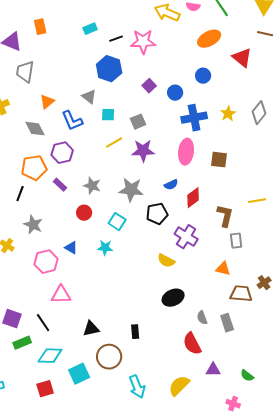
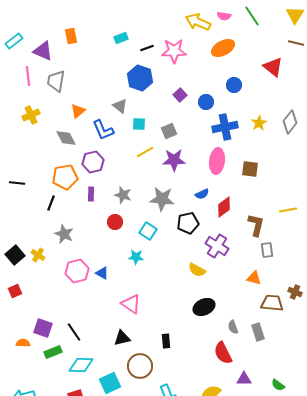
orange ellipse: (209, 39) -> (223, 48), moved
purple rectangle: (60, 185) -> (91, 194), turned 48
blue triangle: (71, 248) -> (102, 273), moved
brown cross: (264, 283) -> (295, 292), turned -32
pink triangle: (61, 295) -> (131, 304), moved, turned 35

